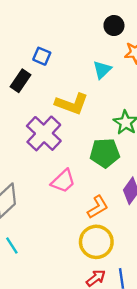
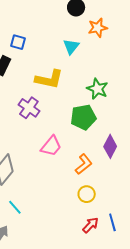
purple cross: (44, 133) -> (29, 108), size x0.7
yellow circle: (96, 242) -> (87, 194), size x0.6

